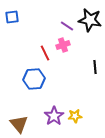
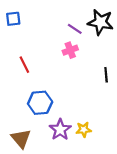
red line: (45, 53) -> (24, 65), moved
blue hexagon: (34, 79) -> (40, 103), moved

